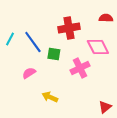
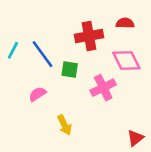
red semicircle: (106, 18) -> (125, 23), moved
yellow arrow: (50, 97) -> (64, 125), turned -140

